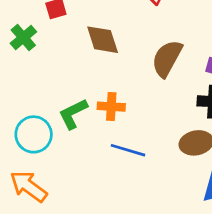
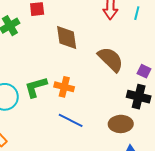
brown semicircle: (167, 58) -> (111, 59), turned 96

